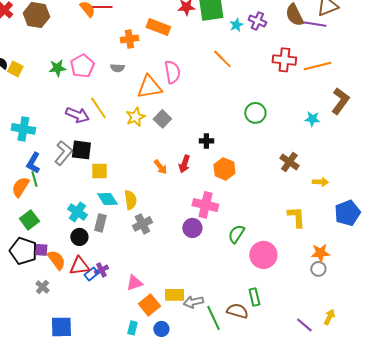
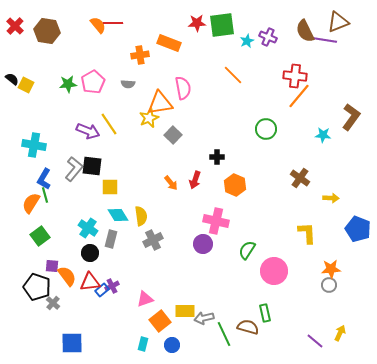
orange line: (317, 66) -> (299, 96), moved, turned -36
yellow star: (135, 117) -> (149, 118), moved
blue pentagon: (347, 213) -> (358, 229), turned -30
black pentagon: (23, 251) -> (37, 287), moved

